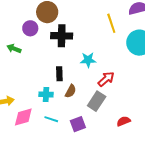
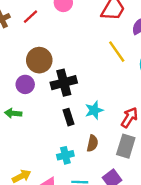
cyan star: (88, 60) -> (94, 110), moved
black rectangle: (59, 74) -> (69, 117), moved

